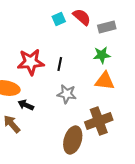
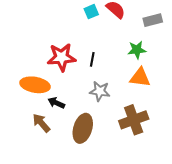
gray rectangle: (107, 27) -> (153, 20), moved
brown ellipse: (73, 140) -> (83, 128), moved

